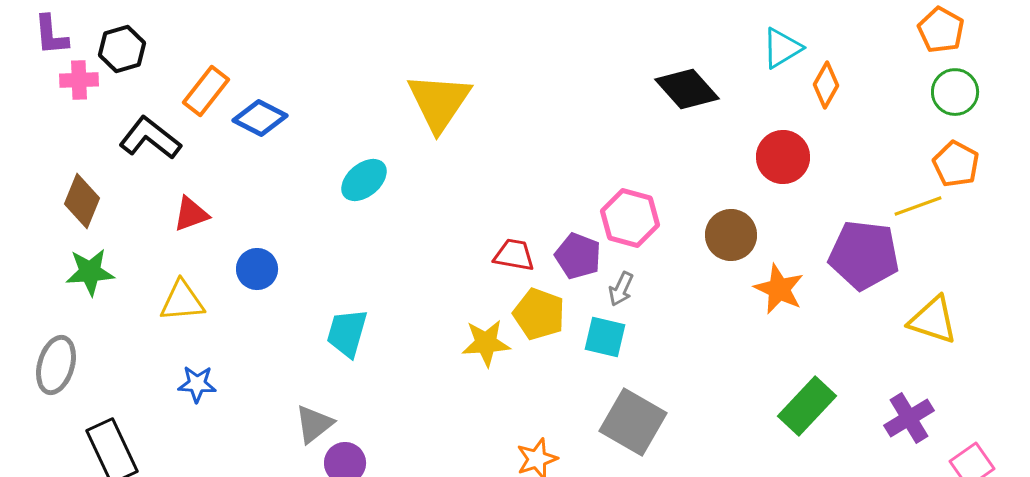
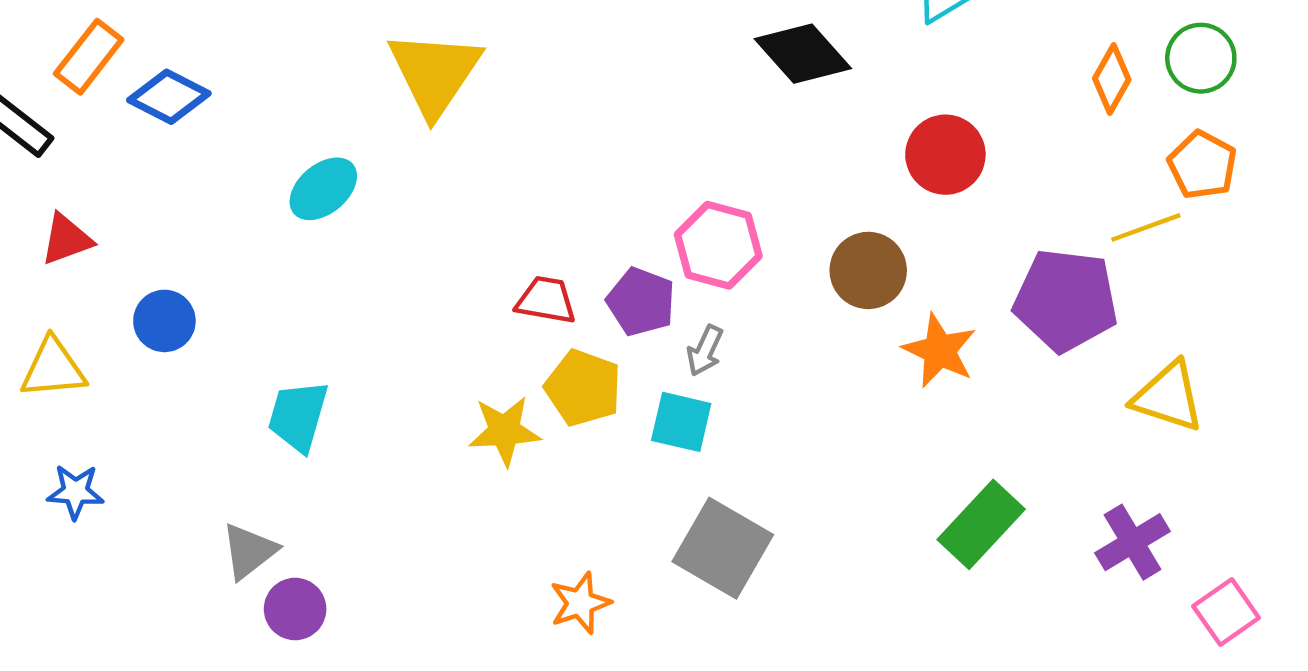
orange diamond: (826, 85) -> (1112, 79), moved

